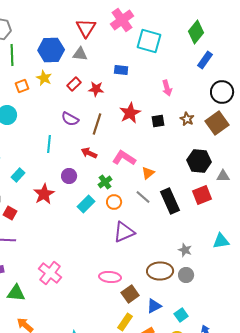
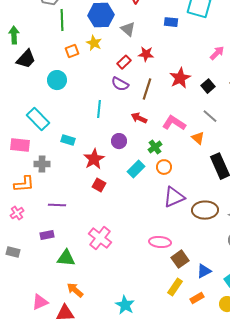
gray triangle: (80, 54) -> (128, 29), moved, turned 35
blue rectangle: (121, 70) -> (171, 22), moved
red rectangle: (74, 84) -> (124, 62), moved
pink arrow: (167, 88) -> (217, 53), turned -119
black square: (158, 121) -> (208, 86), turned -32
orange triangle: (148, 173) -> (198, 138), turned -40
cyan rectangle: (18, 175) -> (68, 140), turned 64
gray line: (143, 197) -> (210, 116), moved
red square: (10, 213) -> (99, 185), moved
brown ellipse: (160, 271) -> (205, 210), moved

